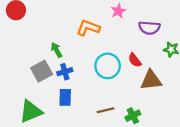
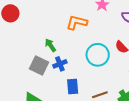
gray square: (42, 71) -> (39, 66), turned -30
blue rectangle: (65, 97) -> (73, 87), moved

